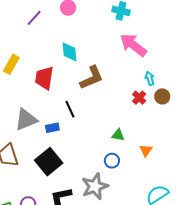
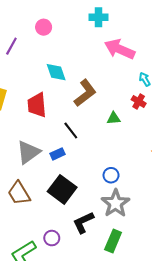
green triangle: (118, 135) -> (114, 118), moved
blue circle: (112, 161) -> (111, 175), moved

